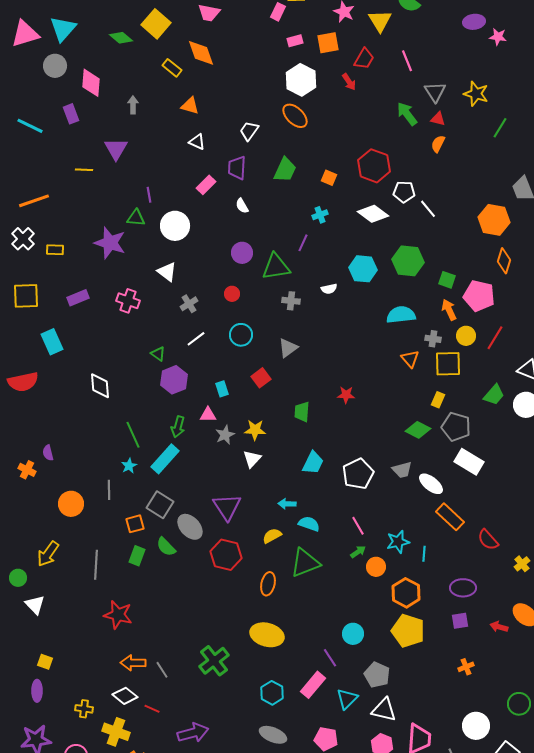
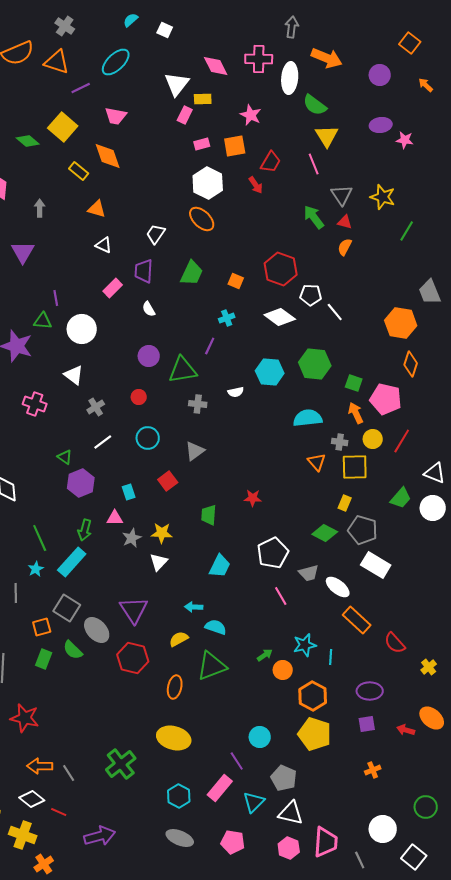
yellow triangle: (380, 21) -> (327, 136), moved
white pentagon: (358, 474) -> (273, 553), moved
pink line: (358, 526) -> (281, 596), moved

